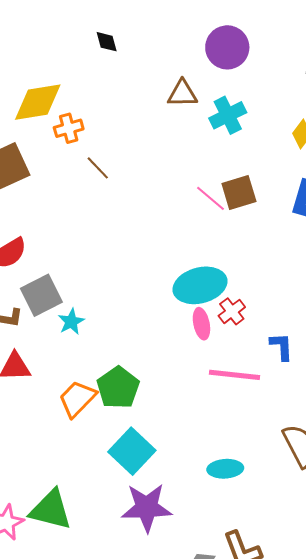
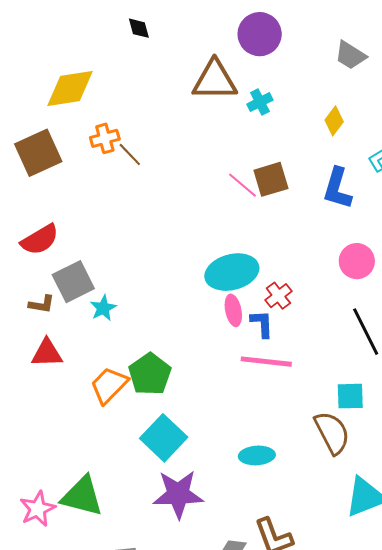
brown triangle: (182, 94) -> (215, 80), size x1.5
cyan cross: (228, 115) -> (260, 102), size x0.7
orange cross: (69, 128) -> (105, 138), moved
red cross: (232, 311) -> (278, 296), moved
blue L-shape: (281, 347) -> (262, 324), moved

